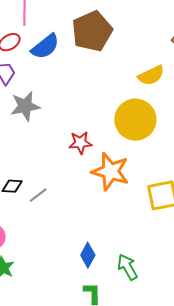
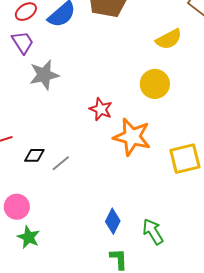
yellow circle: (135, 120) -> (155, 84), size x0.7
red star: (80, 143) -> (101, 109), turned 30

